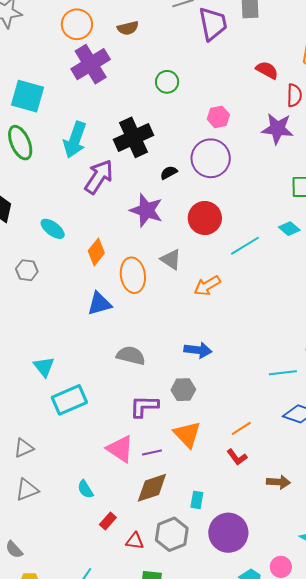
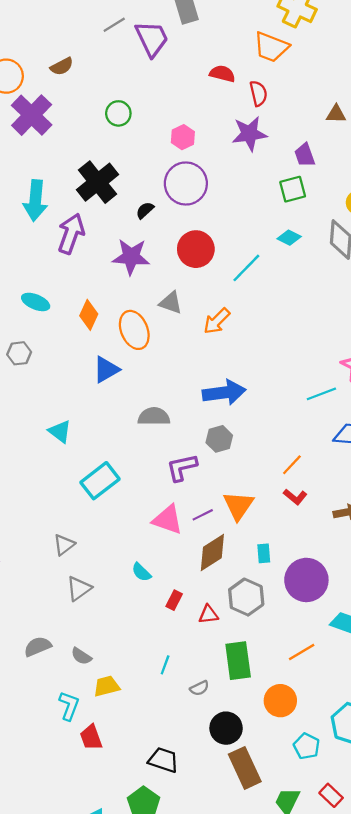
blue arrow: (198, 350) -> (224, 393), size x1.4
cyan triangle: (44, 367) -> (60, 431), moved
orange triangle: (187, 434) -> (238, 506), moved, turned 32

